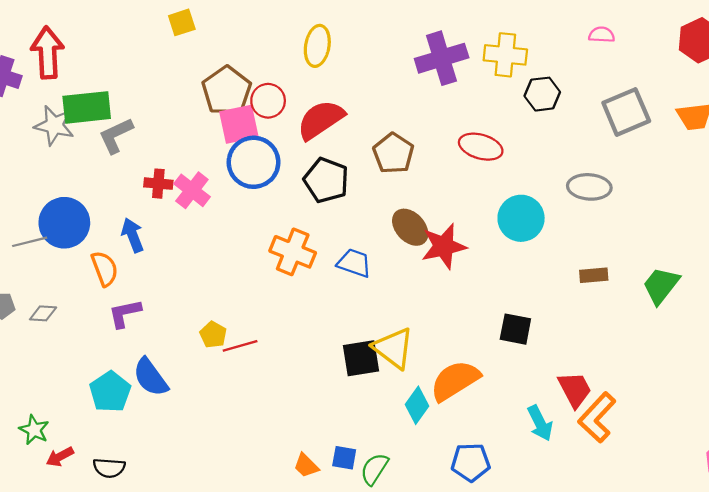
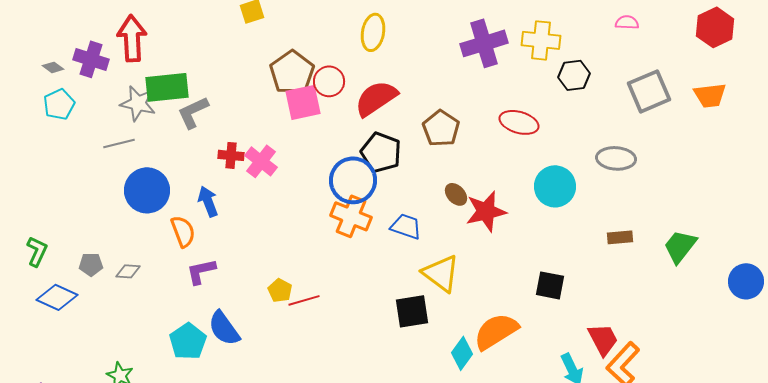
blue circle: (253, 162) -> (353, 180), moved
brown ellipse: (410, 227) -> (456, 194), size x0.7
gray line: (30, 242) -> (119, 143), moved
yellow triangle: (393, 348) -> (441, 273), moved

